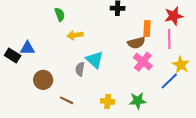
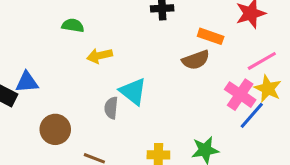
green semicircle: (60, 14) -> (73, 25), turned -56
orange rectangle: (147, 29) -> (211, 36), turned -70
pink line: (169, 39) -> (262, 61), moved, turned 66
pink cross: (143, 62) -> (240, 95), moved

